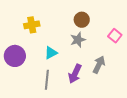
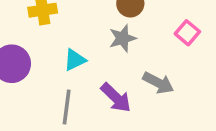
gray arrow: (99, 65) -> (158, 83), turned 90
purple arrow: (75, 74) -> (116, 98), turned -72

